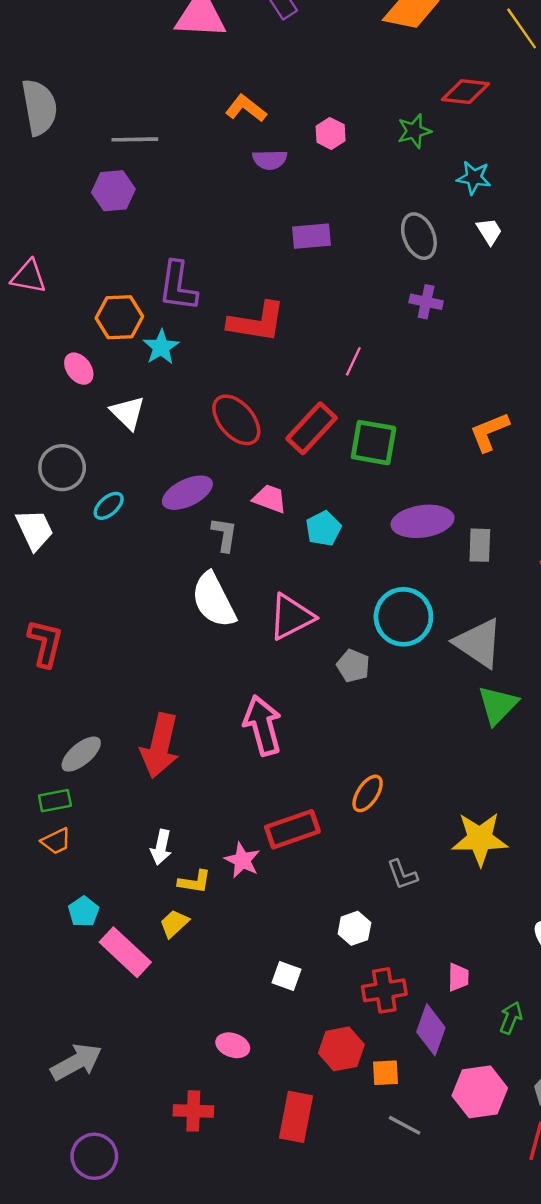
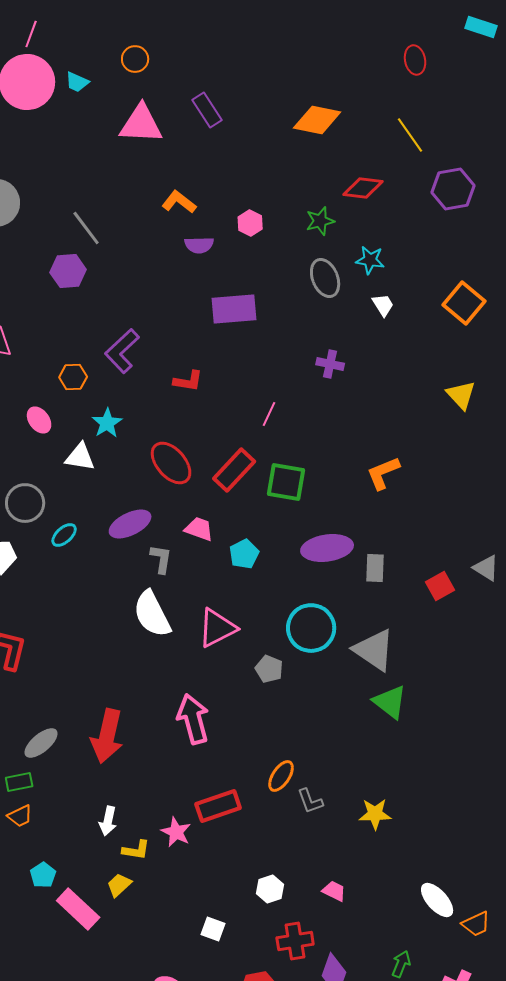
gray line: (135, 139) -> (86, 228), turned 54
purple rectangle: (312, 236) -> (234, 309), size x1.4
gray ellipse: (419, 236) -> (325, 278), moved
purple L-shape: (178, 286) -> (122, 351), turned 39
orange hexagon: (119, 317) -> (73, 377), size x0.7
red L-shape: (257, 322) -> (188, 381), size x0.6
cyan star: (161, 347) -> (107, 423), moved
white triangle: (128, 413) -> (80, 457), turned -36
green triangle: (498, 705) -> (390, 702), turned -36
yellow star: (480, 839) -> (375, 814), size x0.7
gray L-shape: (402, 875) -> (310, 801), moved
pink trapezoid: (458, 977) -> (334, 891), moved, turned -65

